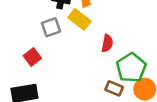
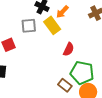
green pentagon: (131, 68) -> (82, 73), turned 30

